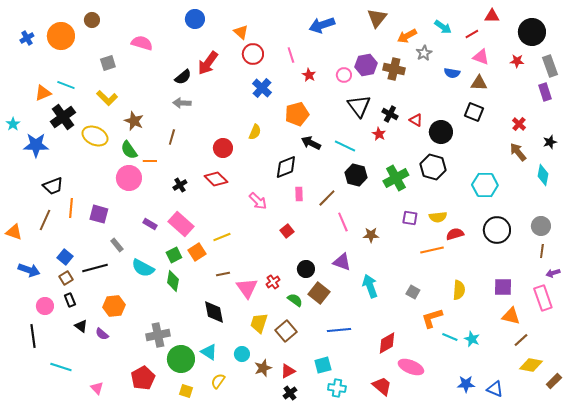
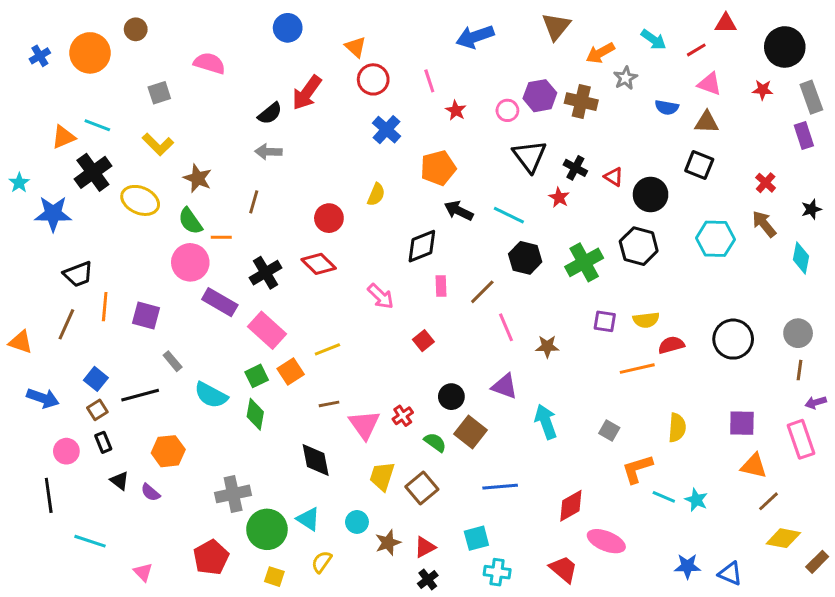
black cross: (180, 185) -> (266, 273), size x1.5
cyan hexagon: (485, 185) -> (715, 239), moved
purple rectangle: (150, 224) -> (220, 302), moved, size x1.6

